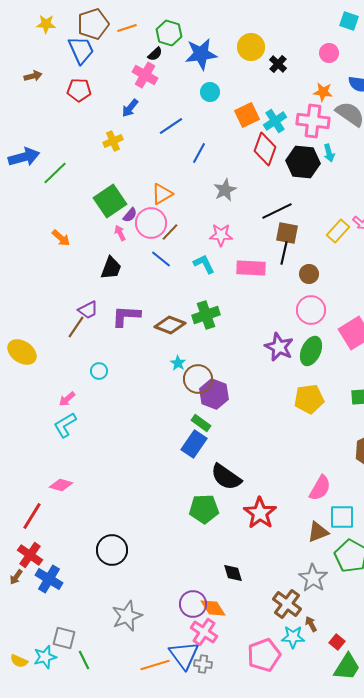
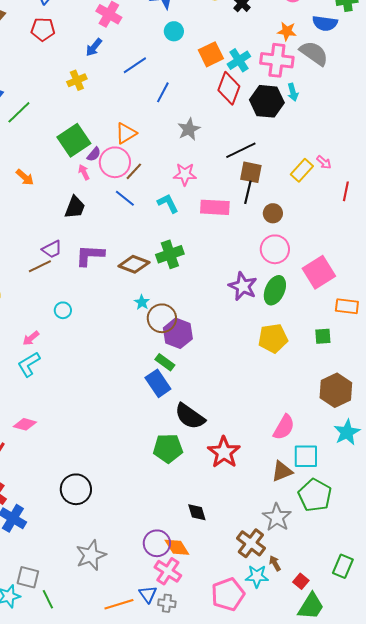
brown line: (76, 327) -> (40, 266), turned 30
blue rectangle: (194, 444) -> (158, 383), turned -68
blue triangle: (184, 655) -> (148, 594), size x0.6

